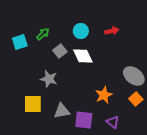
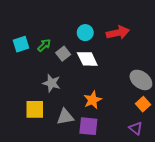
red arrow: (112, 31) -> (118, 33), size x1.5
green arrow: (43, 34) -> (44, 45), moved
orange star: (104, 95) -> (93, 100), moved
purple triangle: (113, 122) -> (136, 128), moved

